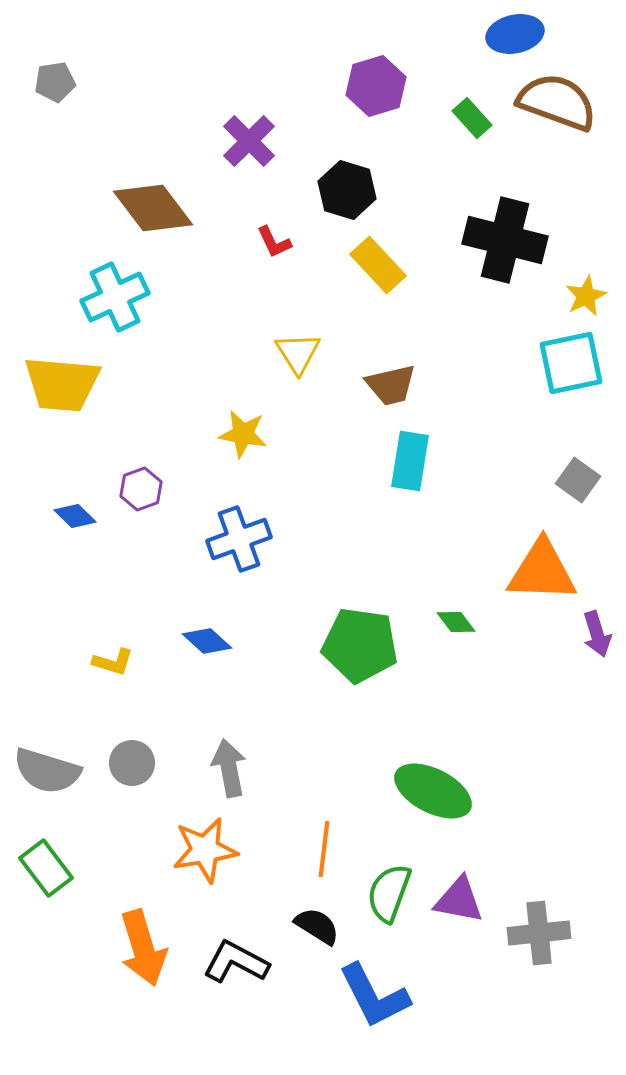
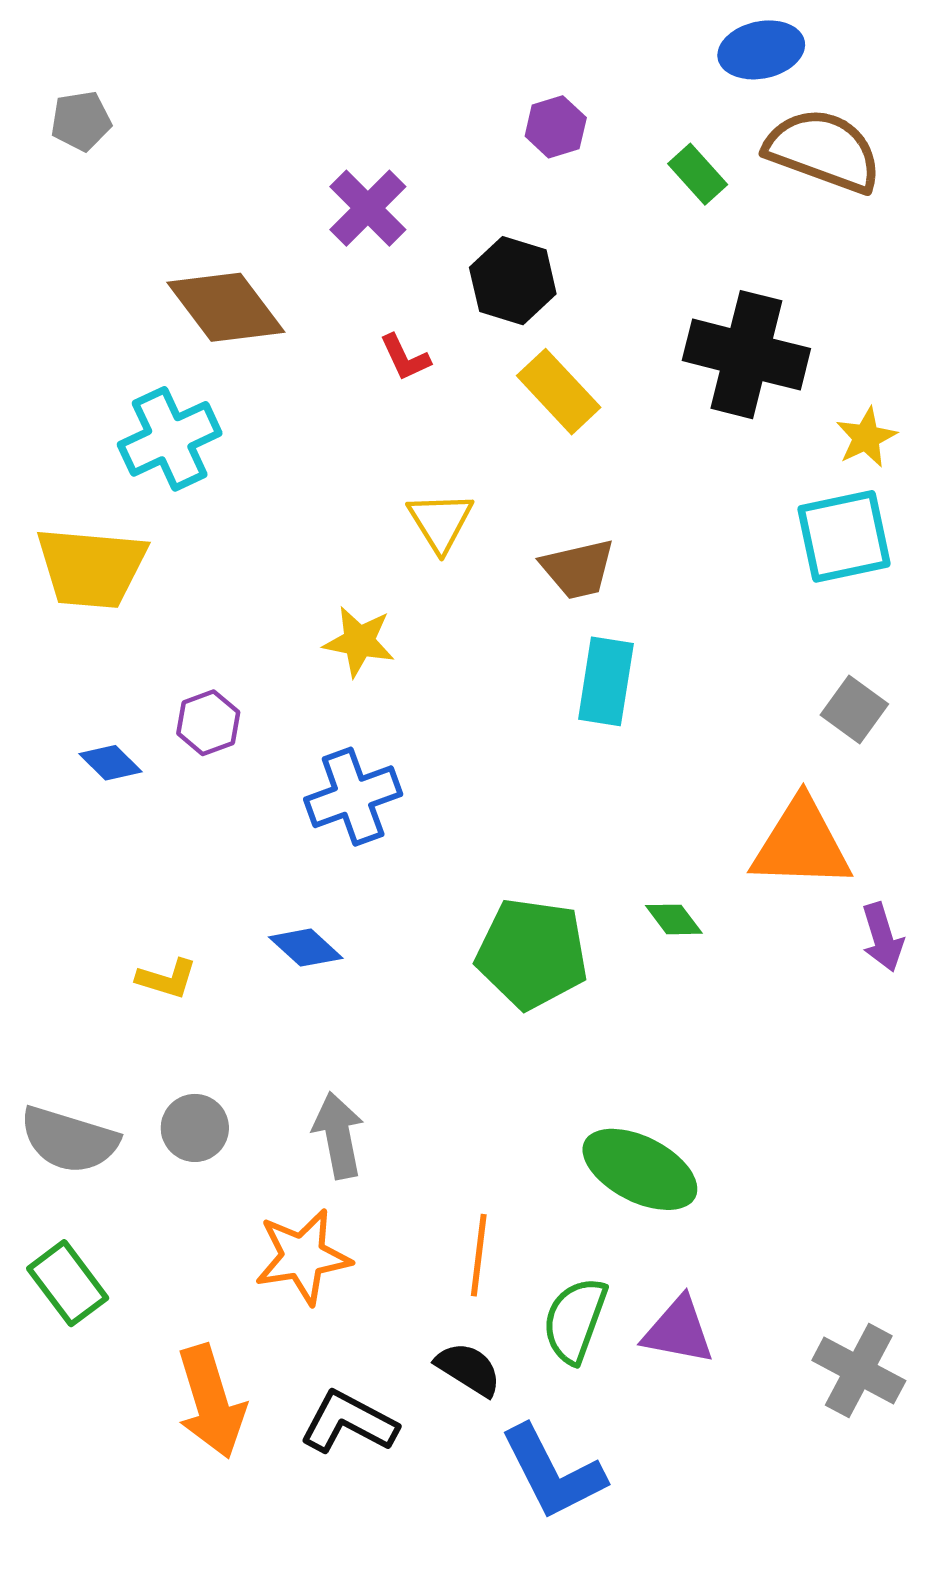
purple hexagon: (376, 86) -> (556, 127), size x0.7
gray cross: (539, 933) -> (859, 1370), moved, turned 34

